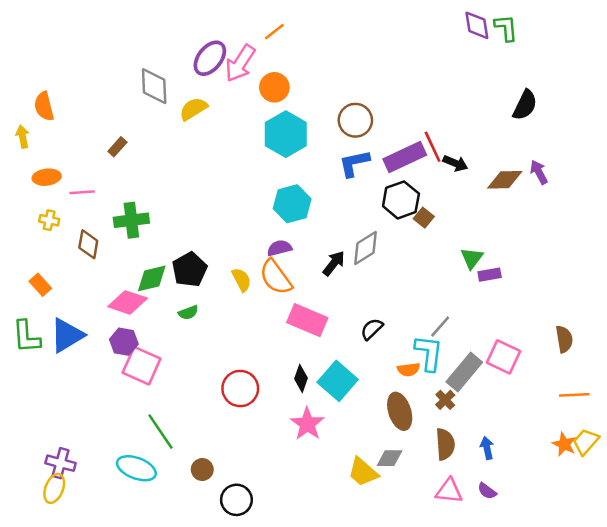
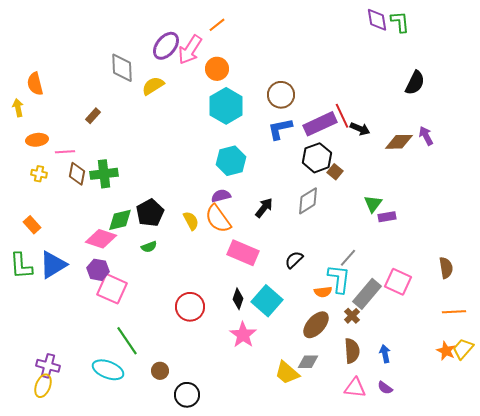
brown diamond: (88, 244) -> (77, 174), moved
gray diamond: (366, 248) -> (308, 201), moved
brown ellipse: (400, 411) -> (316, 325), turned 60

